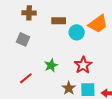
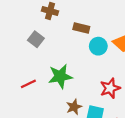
green star: (51, 65) -> (60, 76), size x1.5
red star: (83, 65) -> (110, 88), moved

